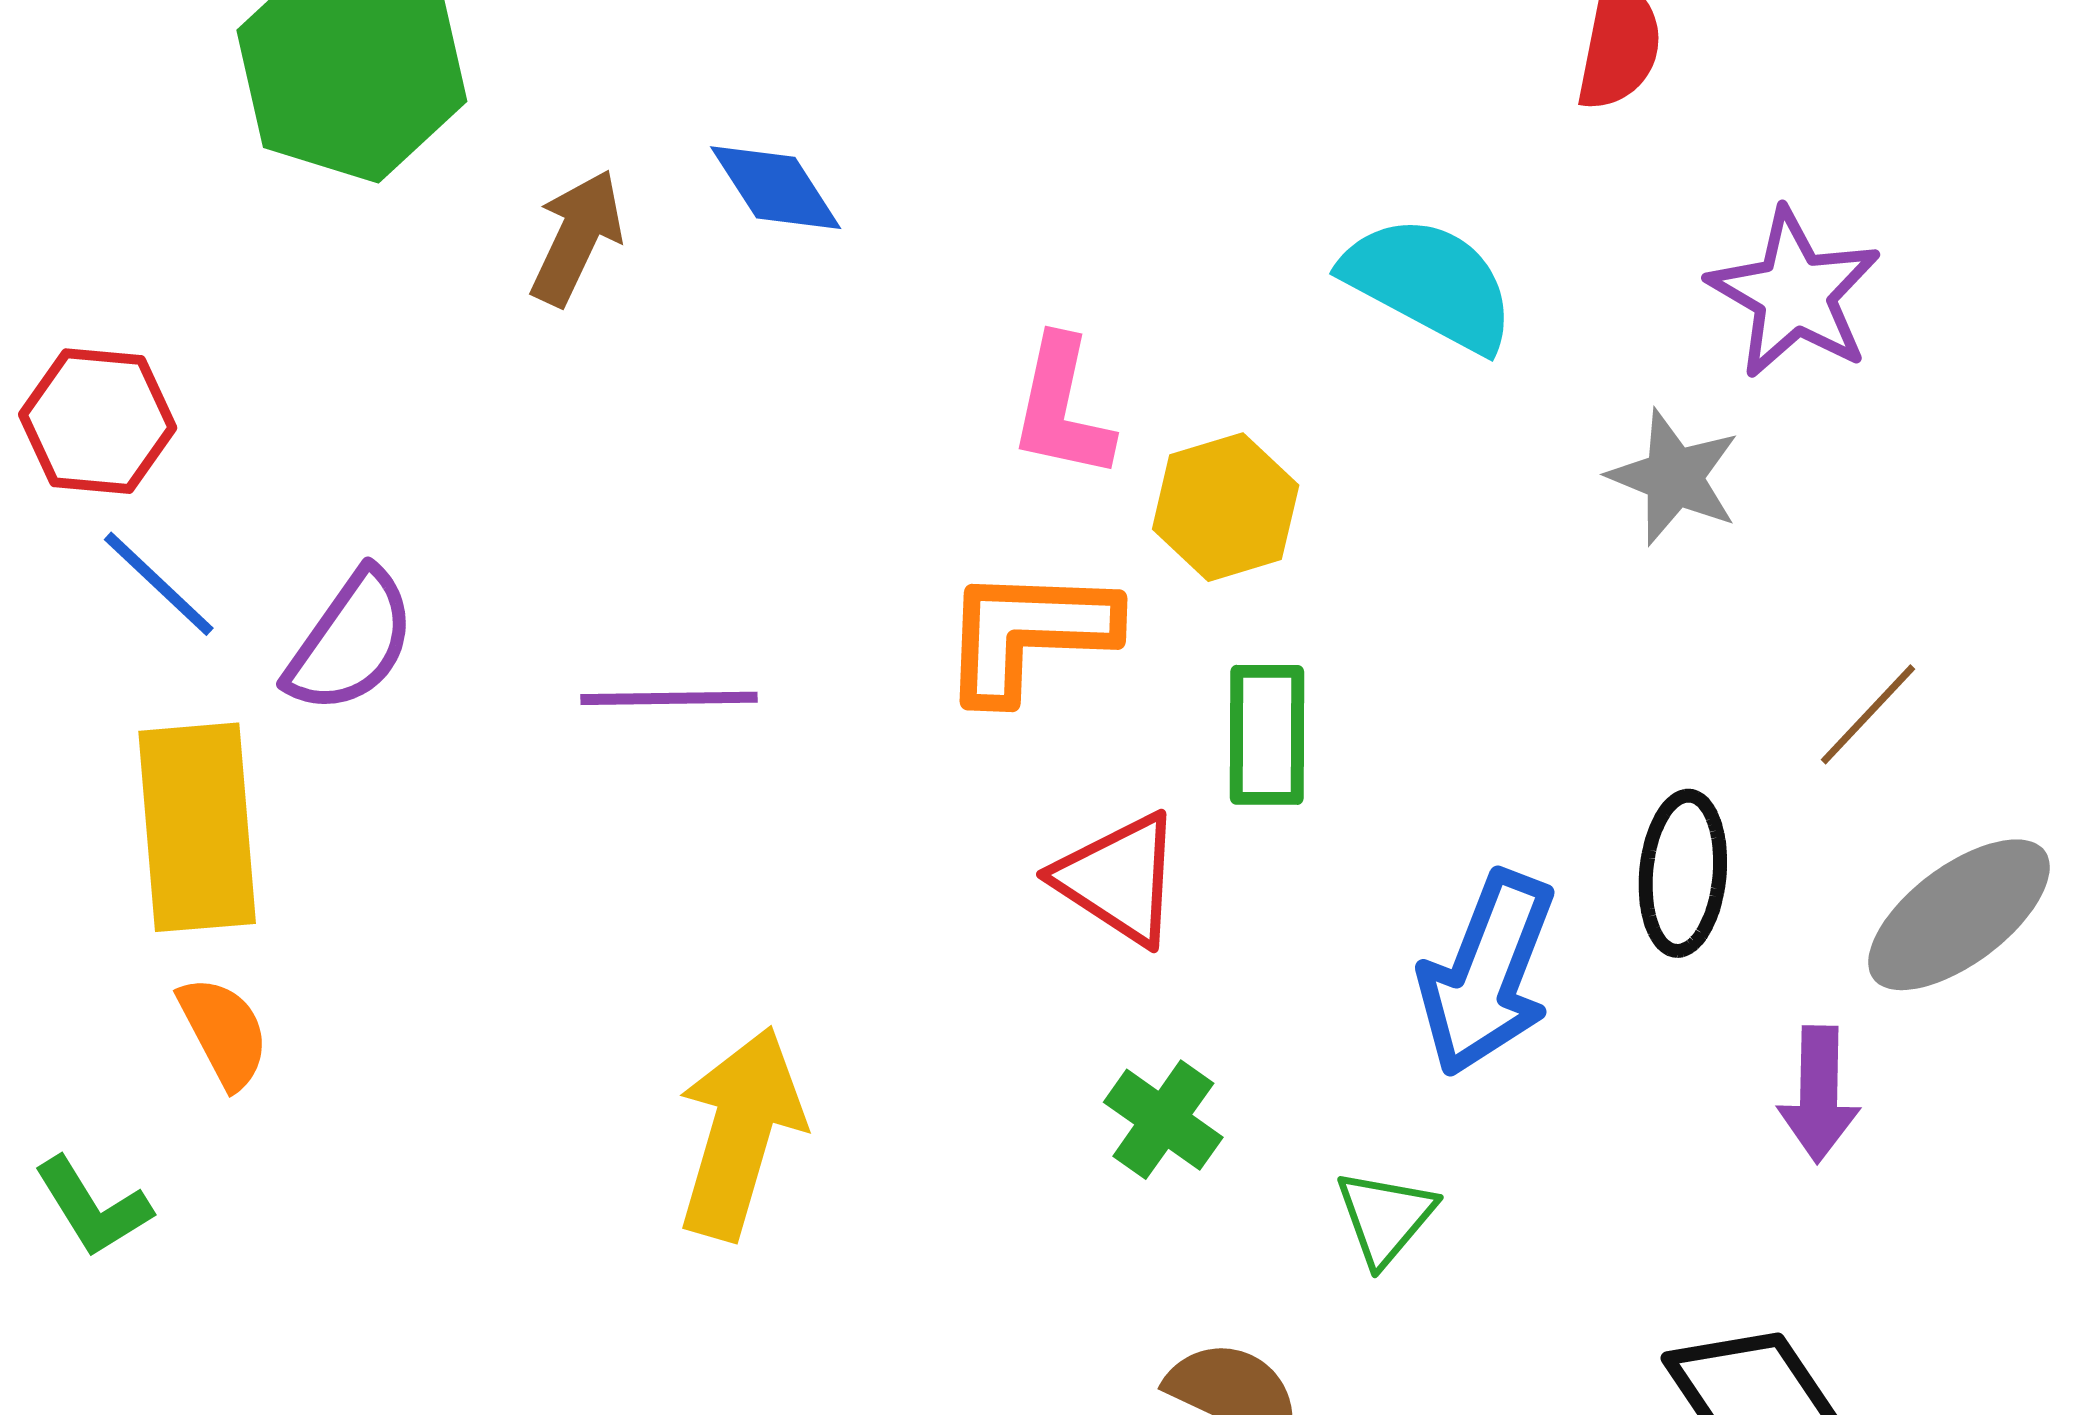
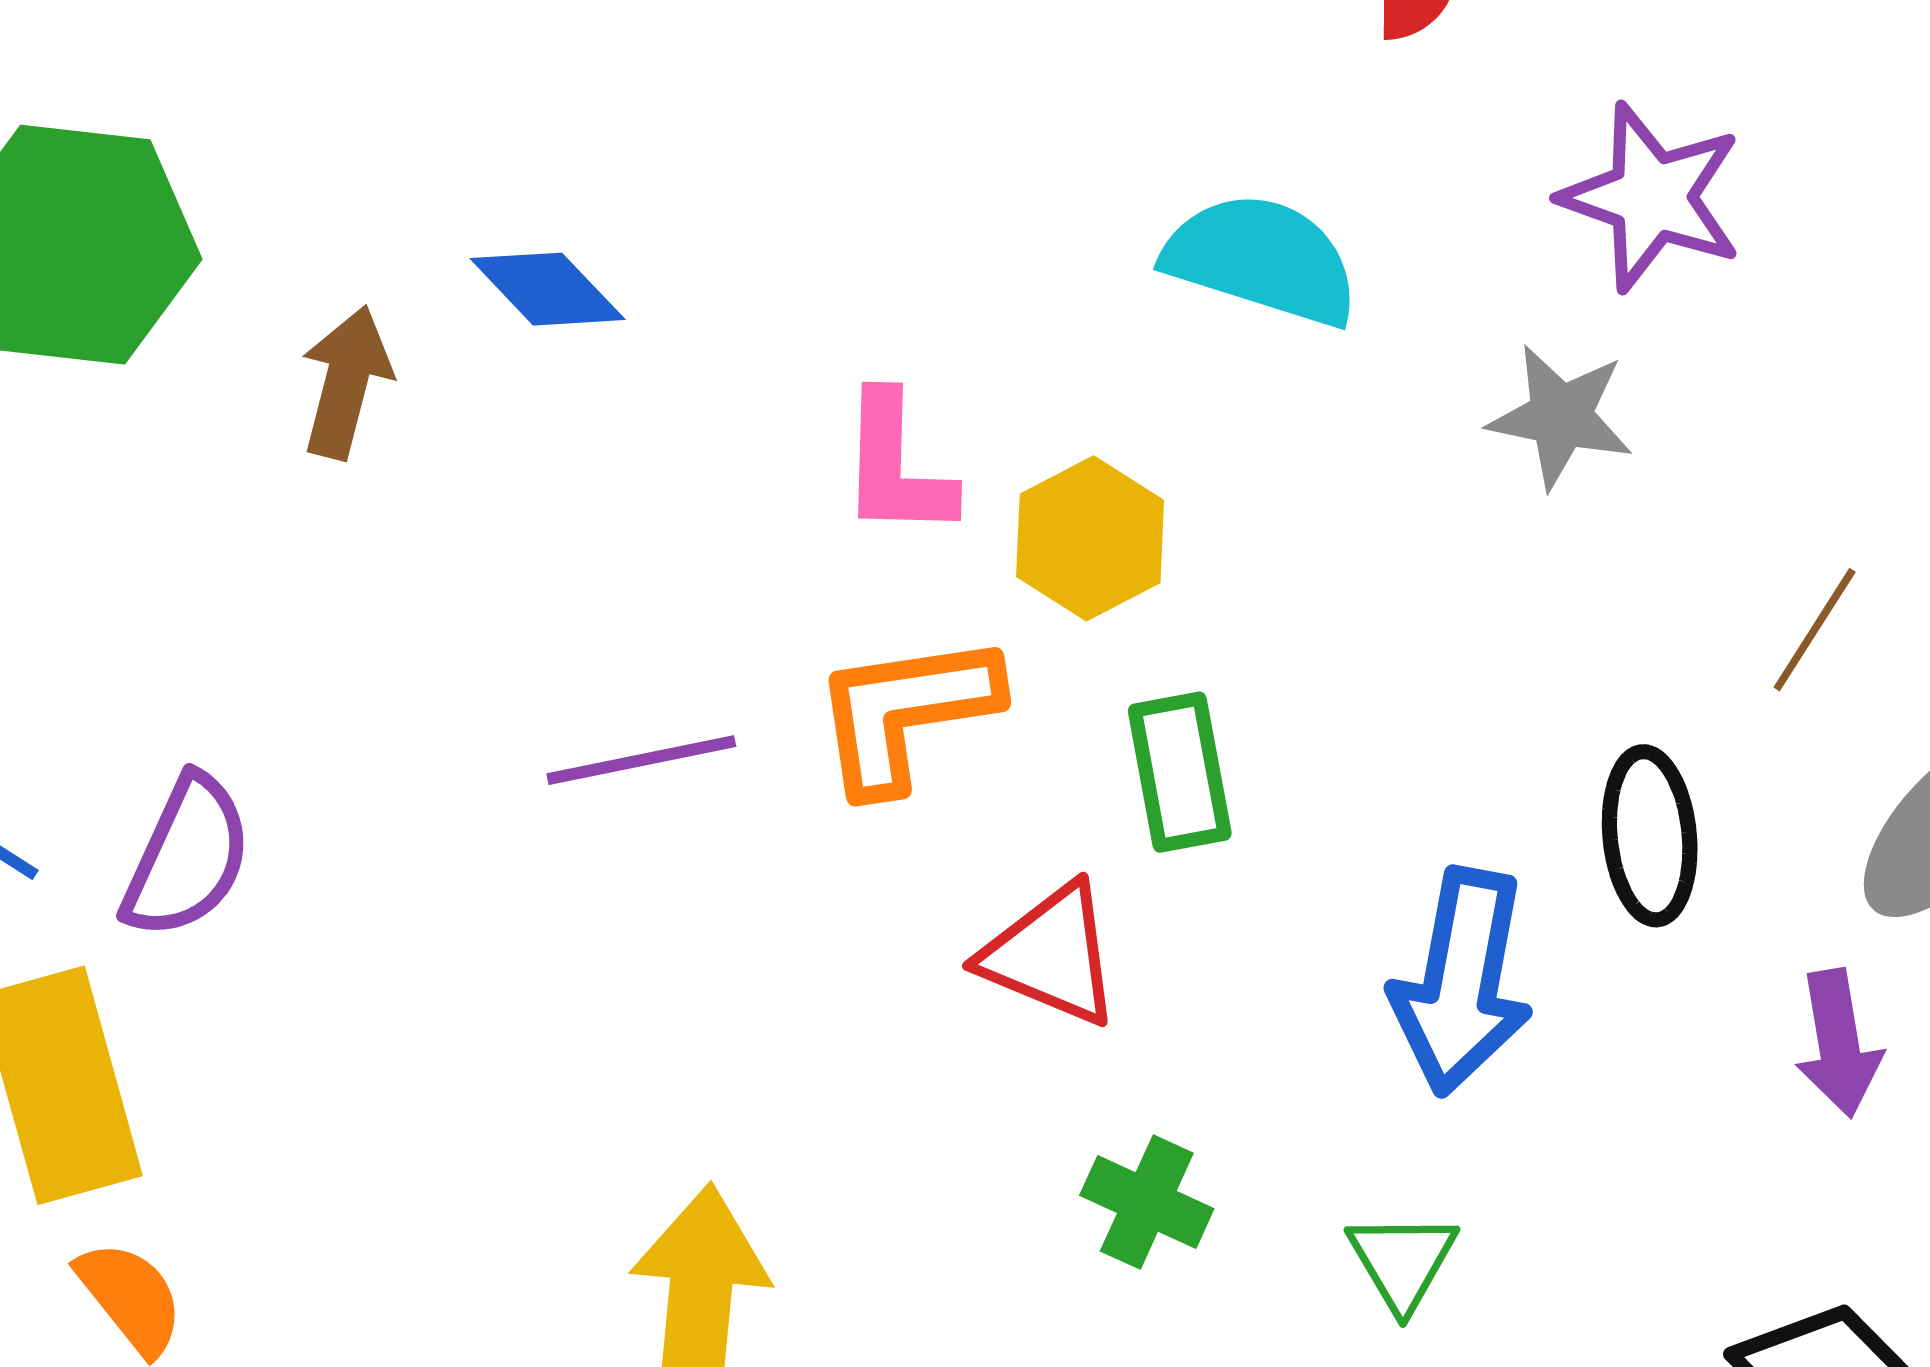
purple line: (669, 698) -> (641, 760), moved

